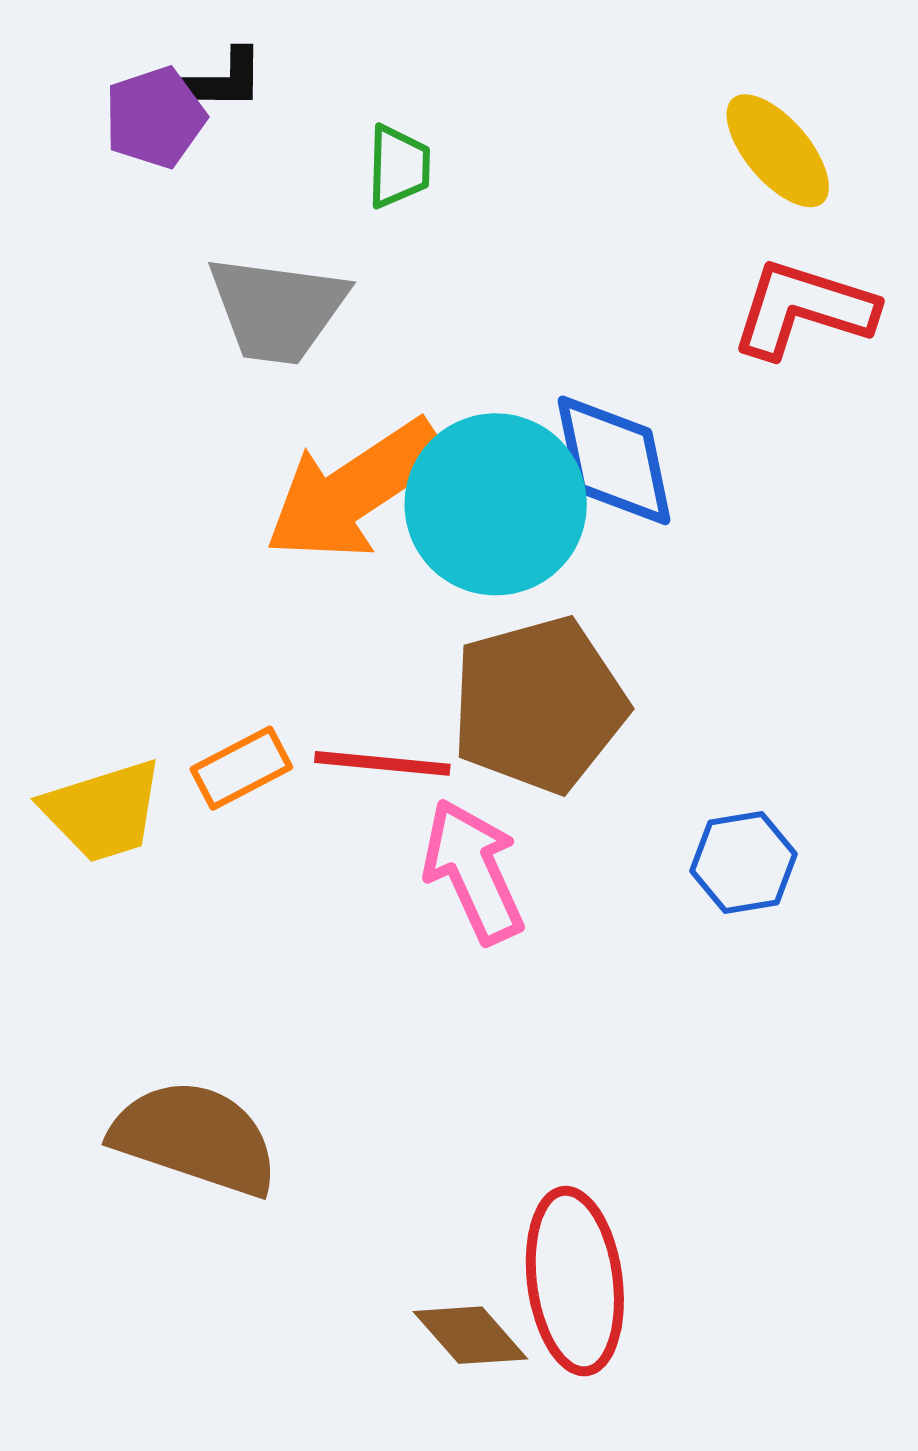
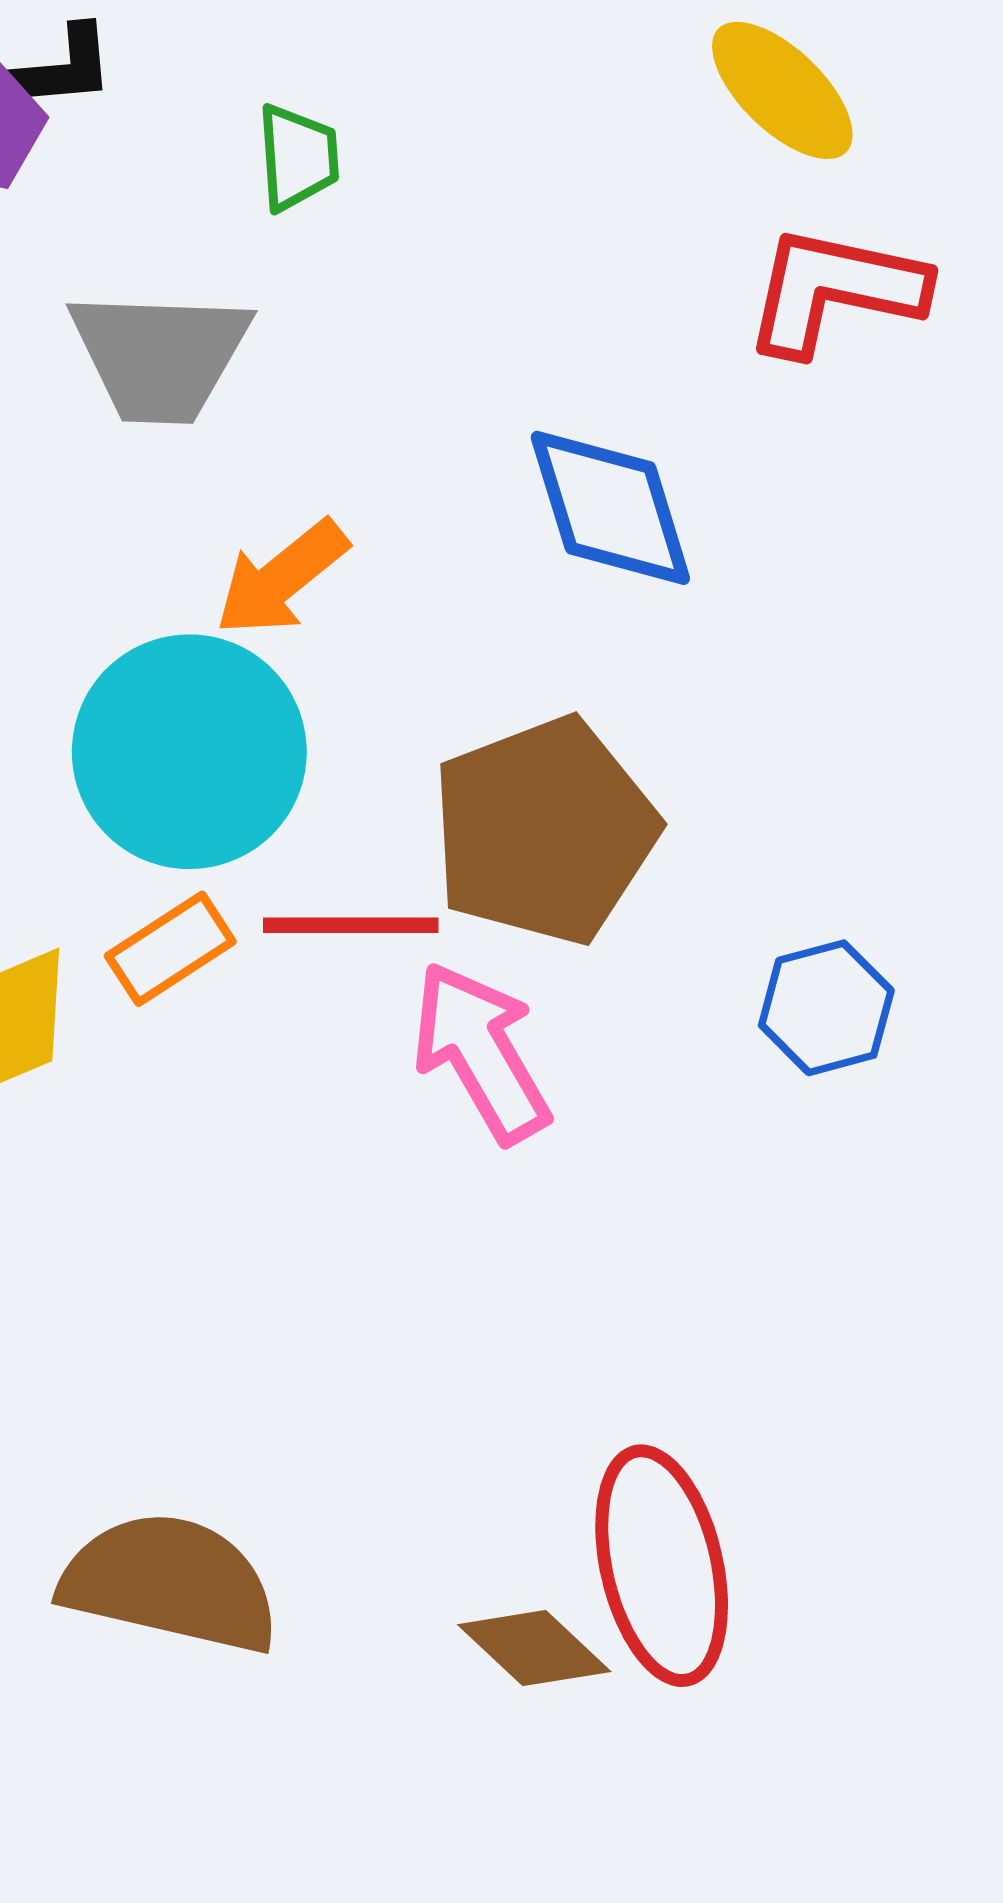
orange arrow: (355, 490) -> (281, 578), size x0.6
cyan circle: (496, 504) -> (189, 752), moved
brown semicircle: (195, 1138) -> (170, 1583), moved

